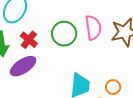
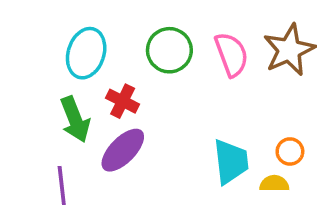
green circle: (64, 34) -> (169, 50), moved

